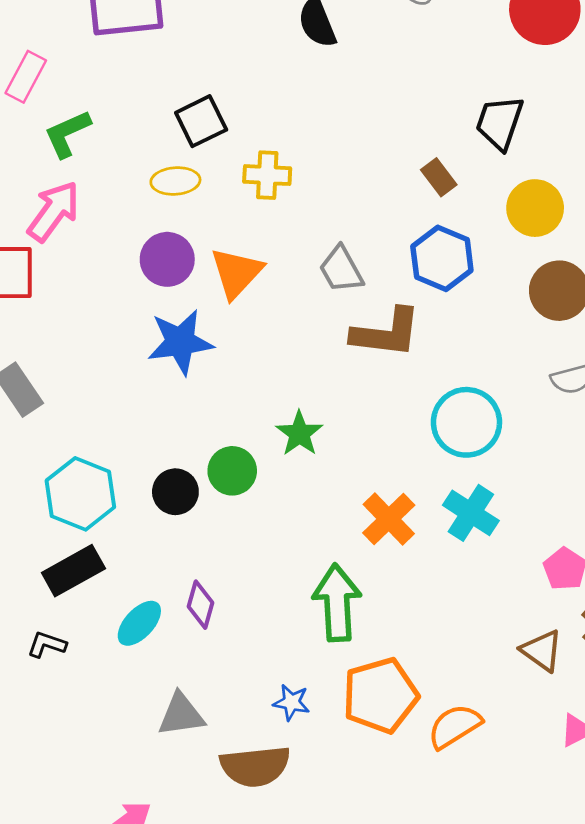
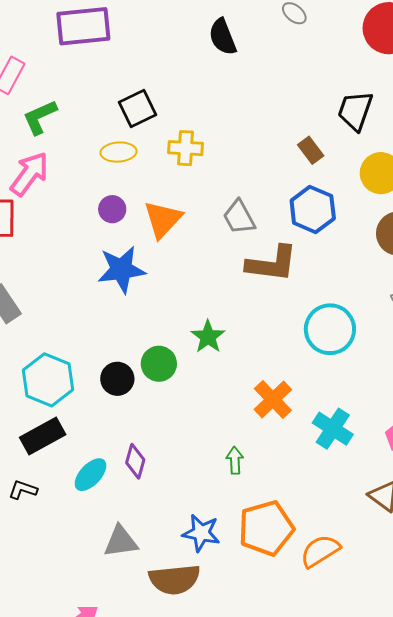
purple circle: (167, 259) -> (112, 209), size x0.7
cyan cross: (471, 513) -> (333, 429), moved
green arrow: (337, 603) -> (235, 460), size x0.5
blue star: (291, 702) -> (201, 533), size x1.4

